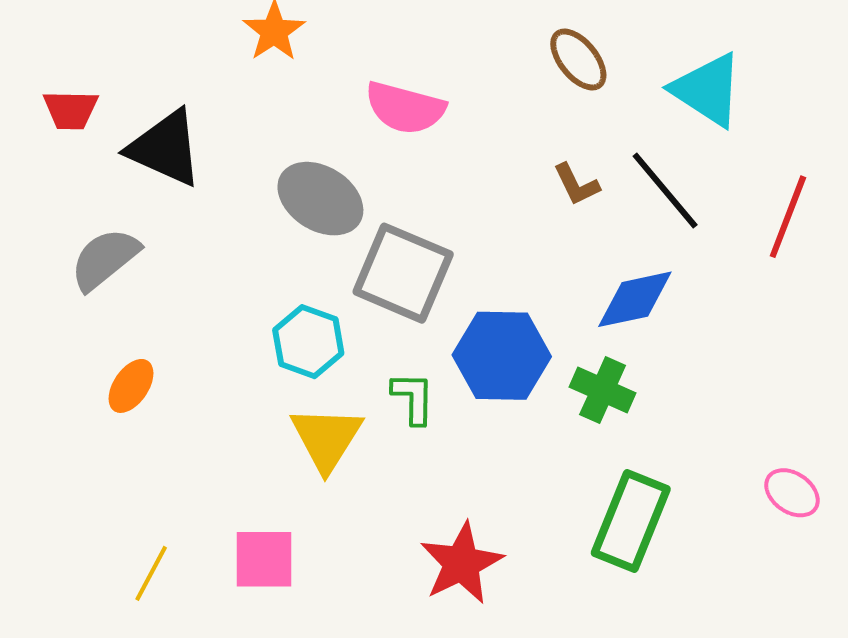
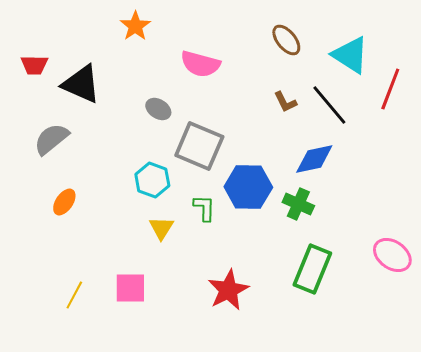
gray ellipse: (320, 199) -> (158, 109), size x0.6
red line: (788, 217) -> (390, 89), moved
yellow triangle: (326, 438) -> (161, 228), size x0.7
pink ellipse: (792, 493) -> (392, 255), size x1.4

